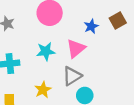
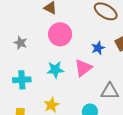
gray triangle: (72, 76) -> (110, 91), moved, turned 30

